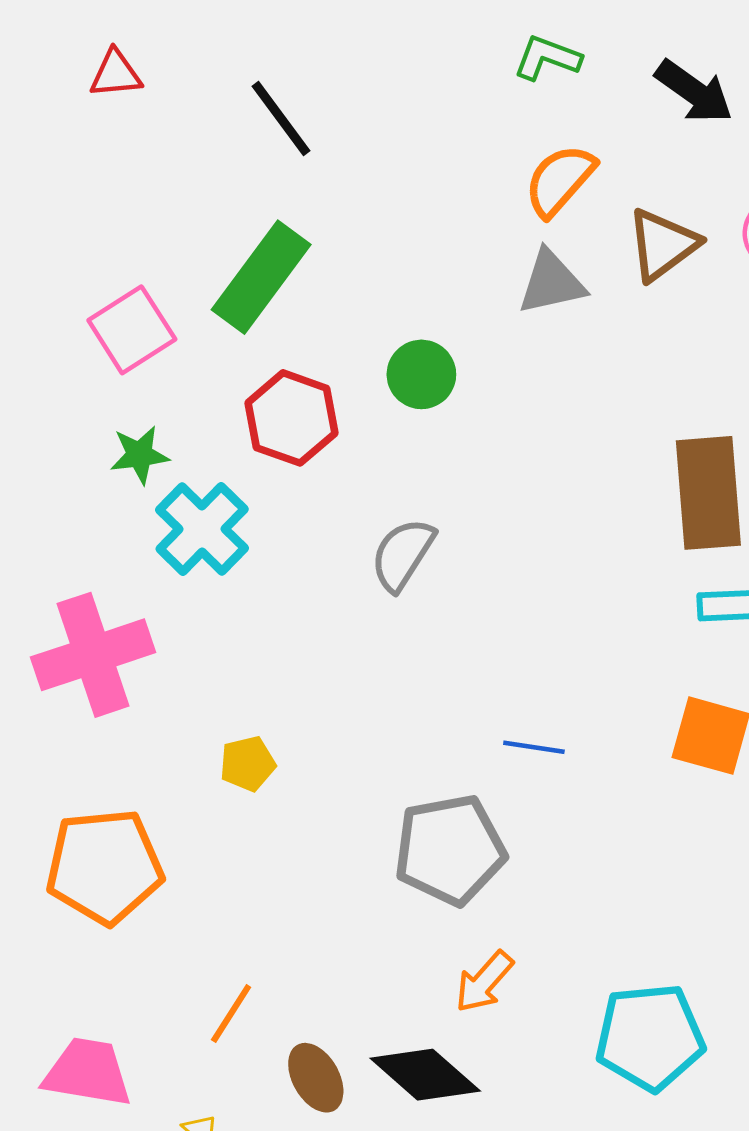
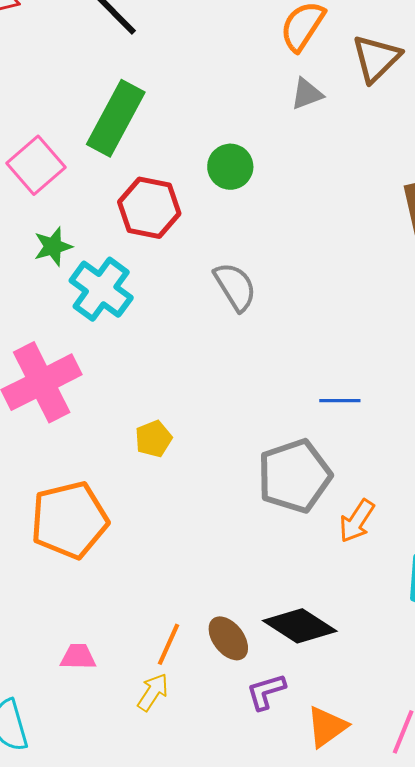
gray triangle: (551, 282) -> (307, 94), size x0.7
gray semicircle: (403, 554) -> (235, 287), turned 124
orange arrow: (484, 982) -> (357, 521), moved
orange line: (231, 1014) -> (169, 644), moved
pink trapezoid: (88, 1072) -> (78, 657), size x0.6

